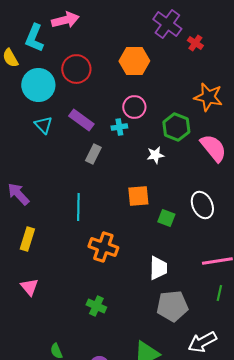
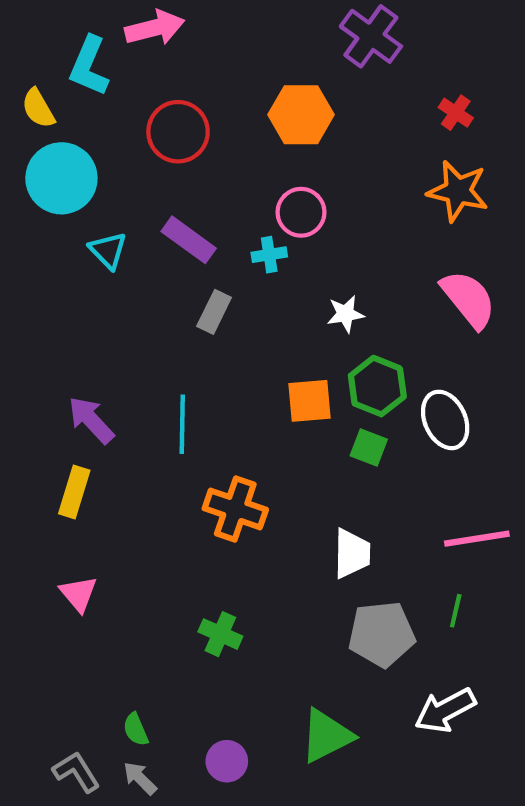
red cross: (195, 43) -> (456, 113), moved
cyan circle: (38, 85) -> (61, 178), moved
green hexagon: (176, 127) -> (377, 386), moved
purple arrow: (18, 194) -> (91, 420), moved
green line: (219, 293) -> (456, 611), moved

